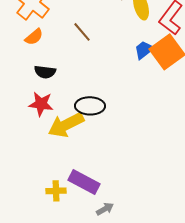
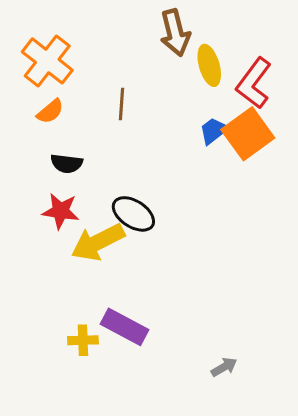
brown line: (82, 32) -> (122, 104), turned 45
black ellipse: (90, 106) -> (133, 214), turned 32
gray arrow: (105, 209) -> (224, 367), moved

